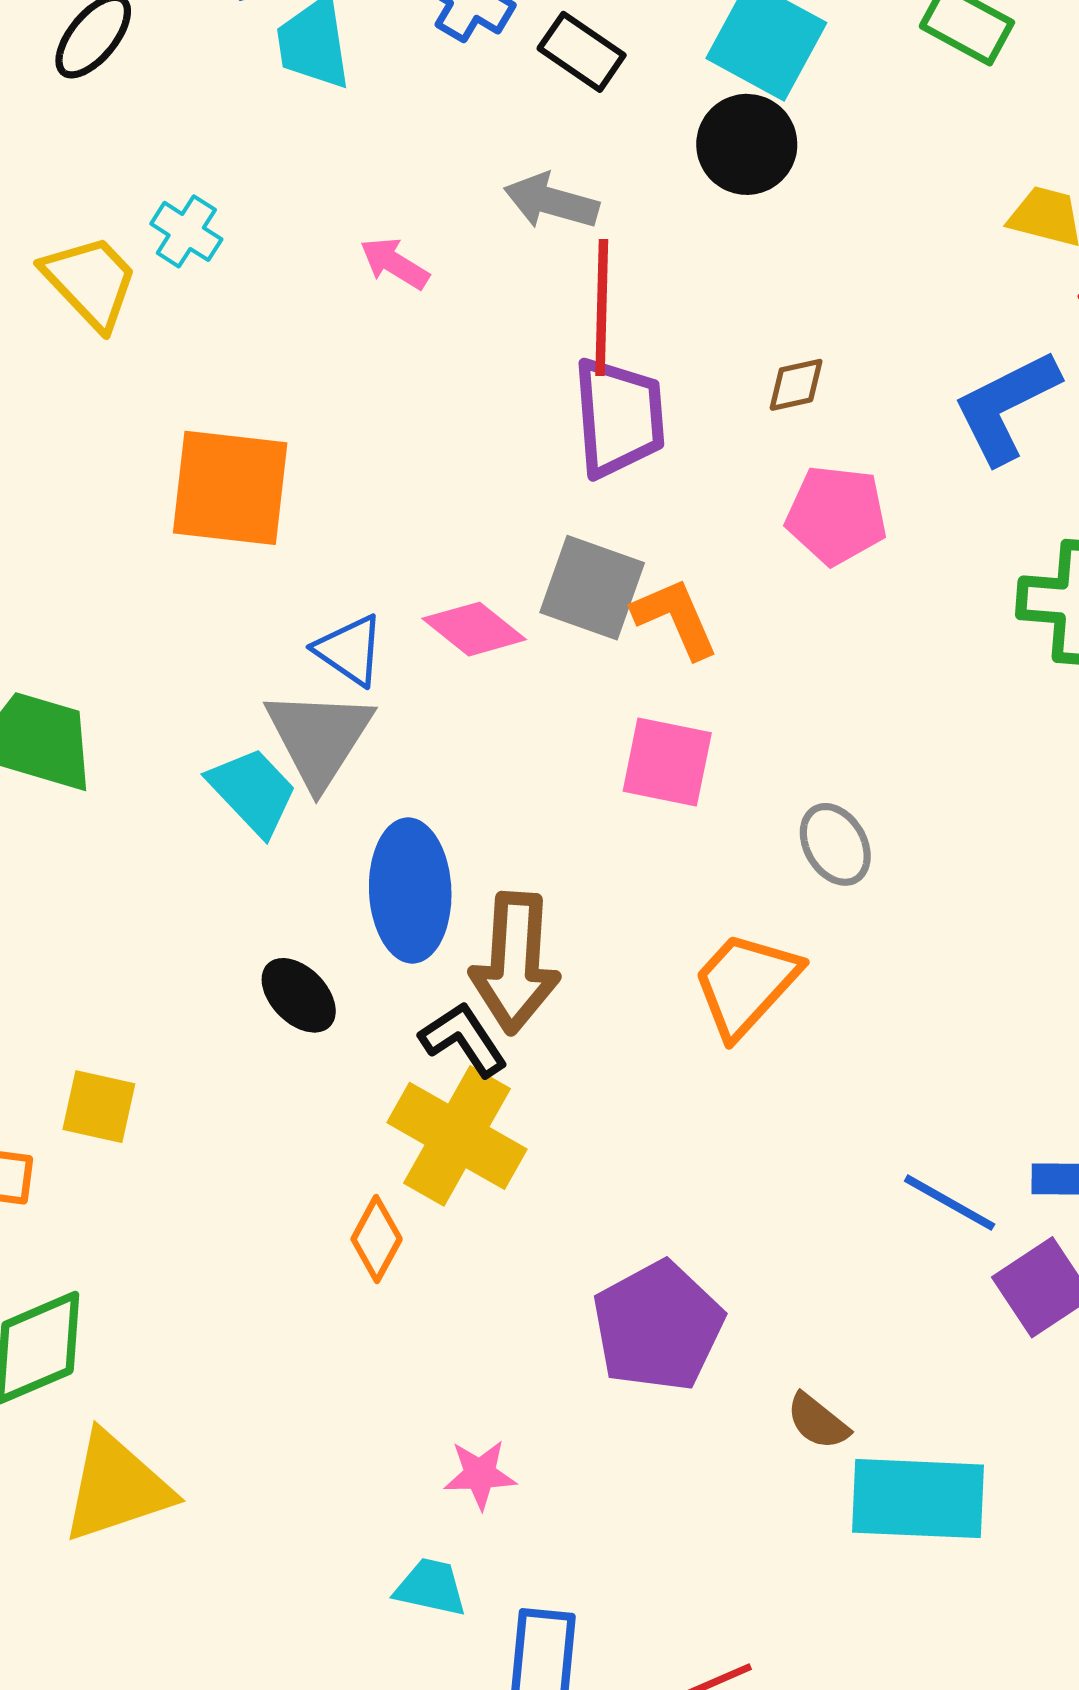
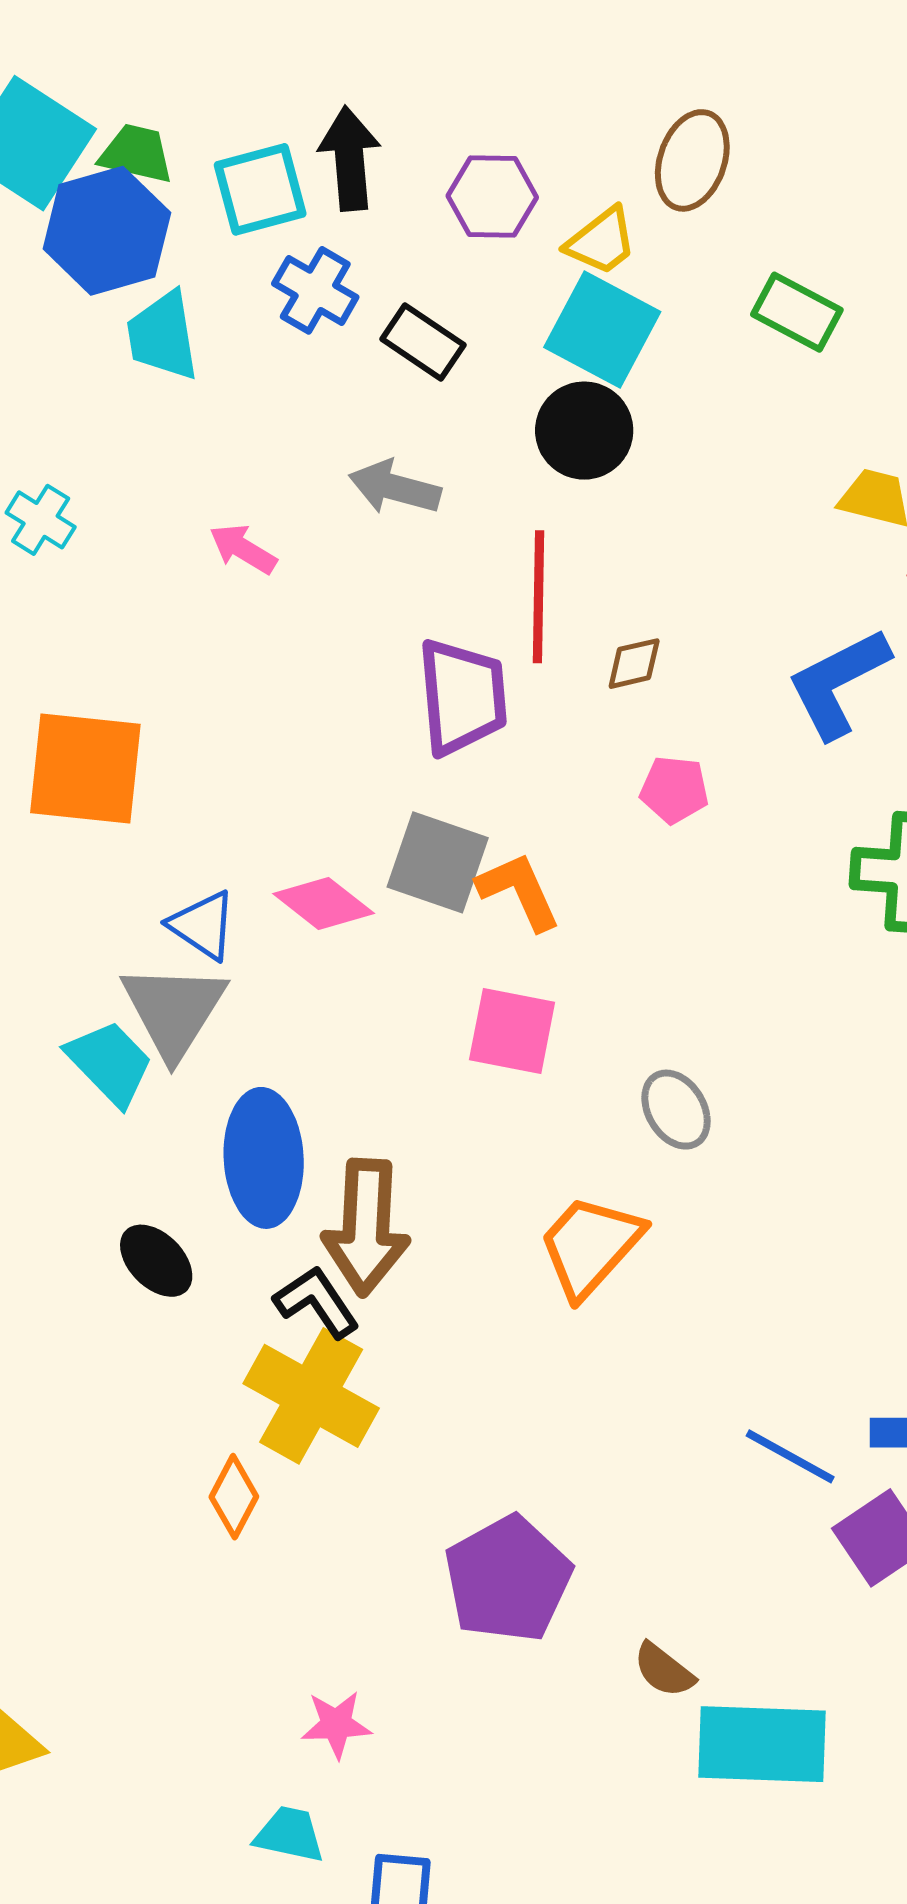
red line: (602, 308) -> (538, 597), moved
pink pentagon: (836, 515) -> (674, 790), size x0.7

